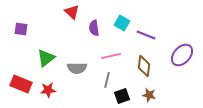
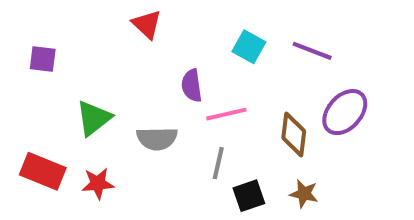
purple semicircle: (94, 28) -> (192, 86), moved
purple line: (146, 35) -> (312, 51), moved
purple ellipse: (182, 55) -> (345, 112), moved

